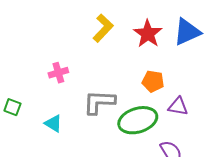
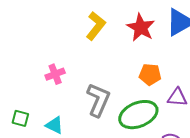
gray L-shape: (99, 102) -> (98, 100), turned 116
green square: (12, 107) -> (20, 118), moved

